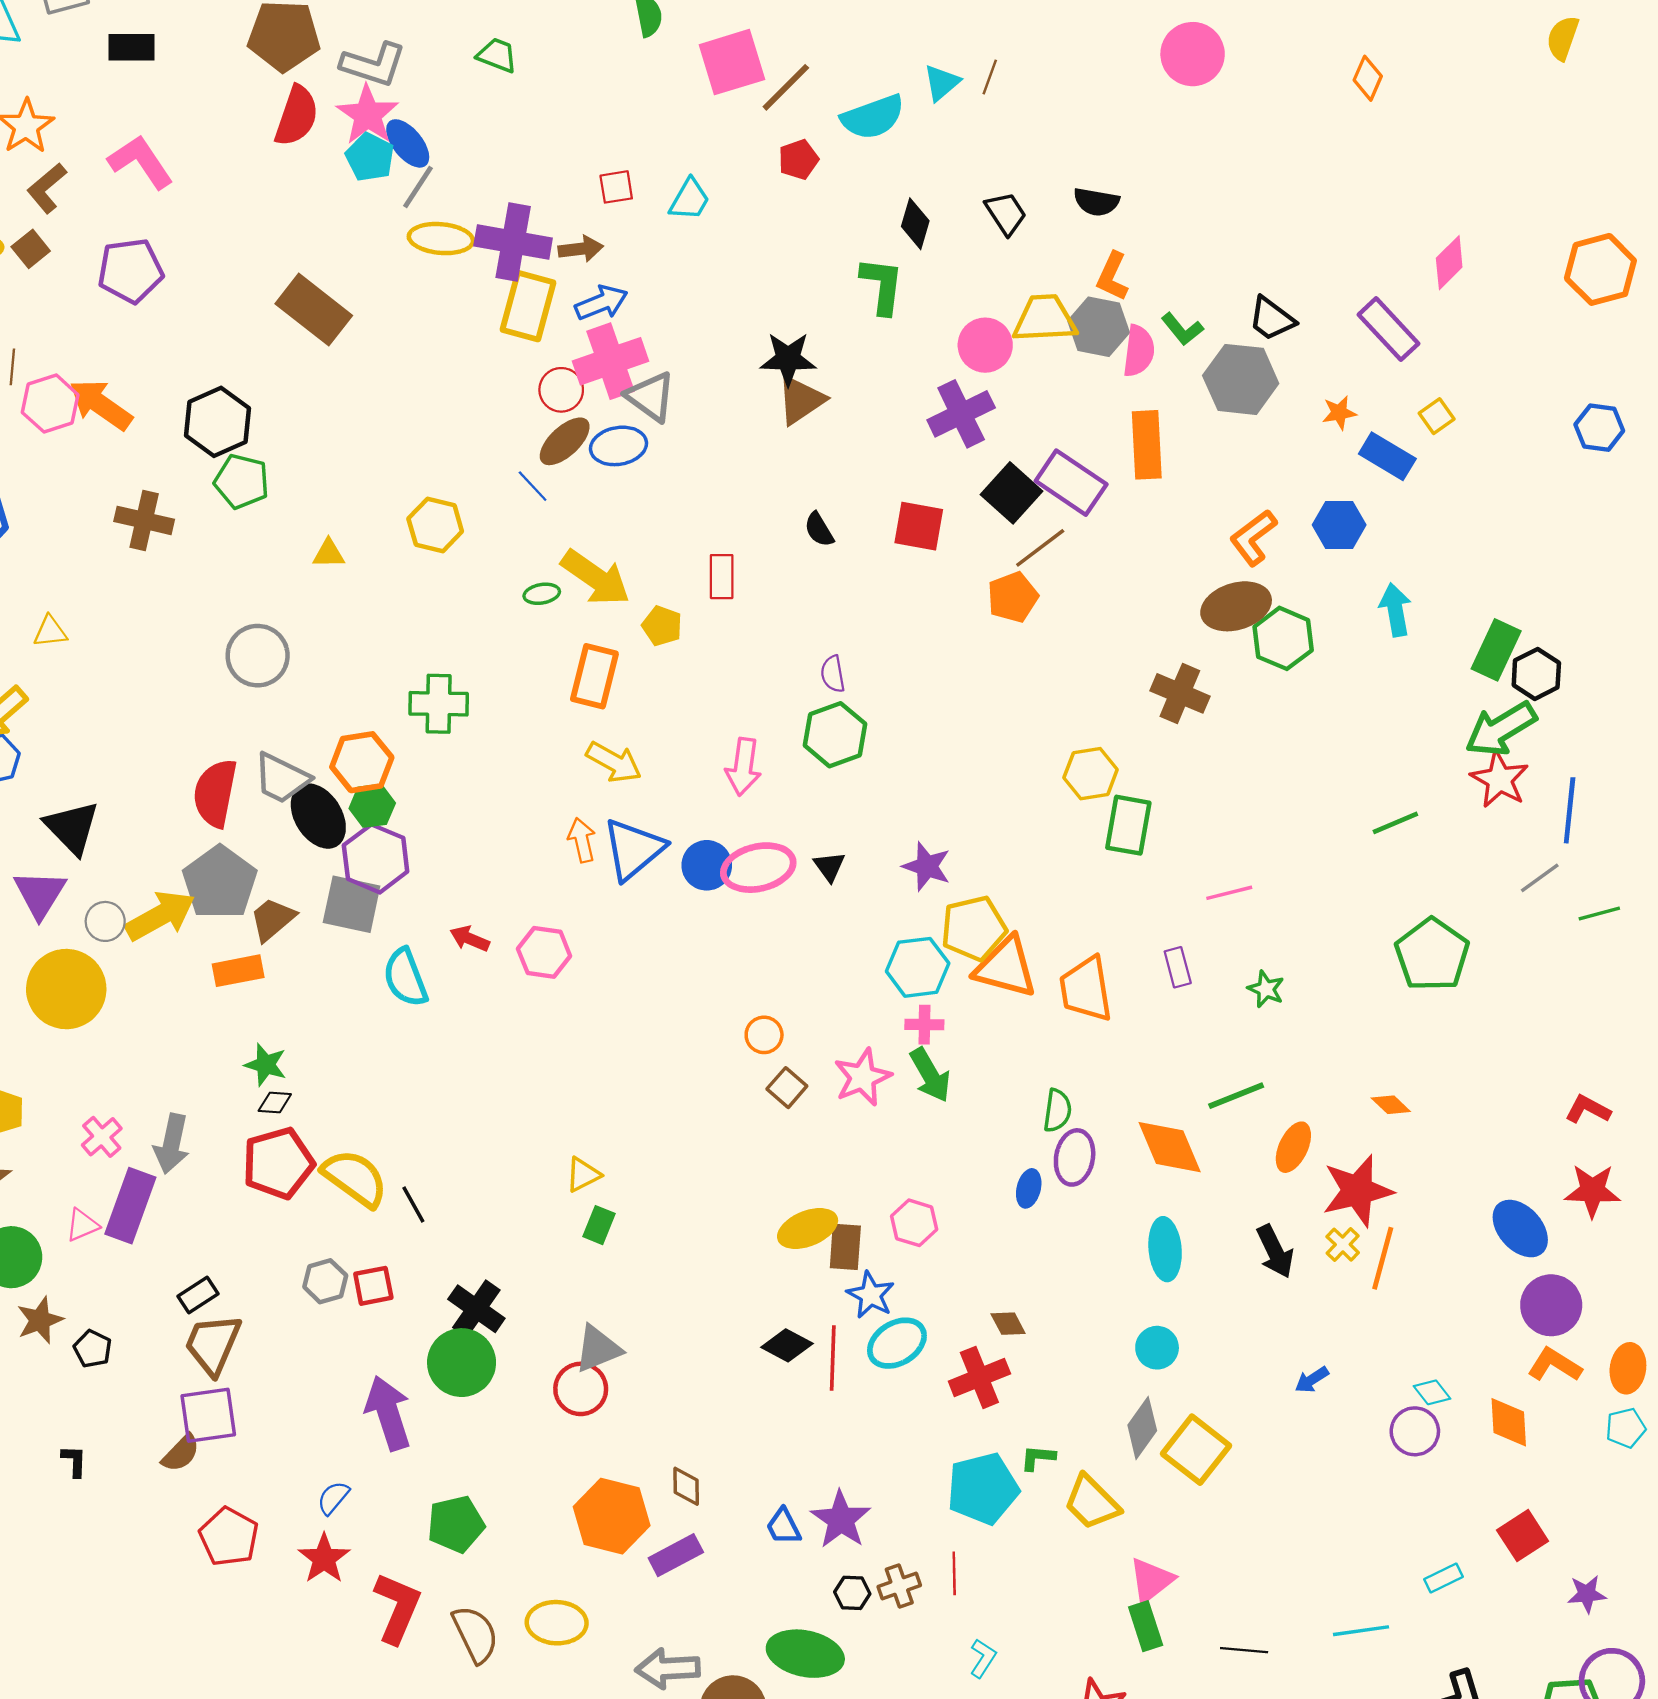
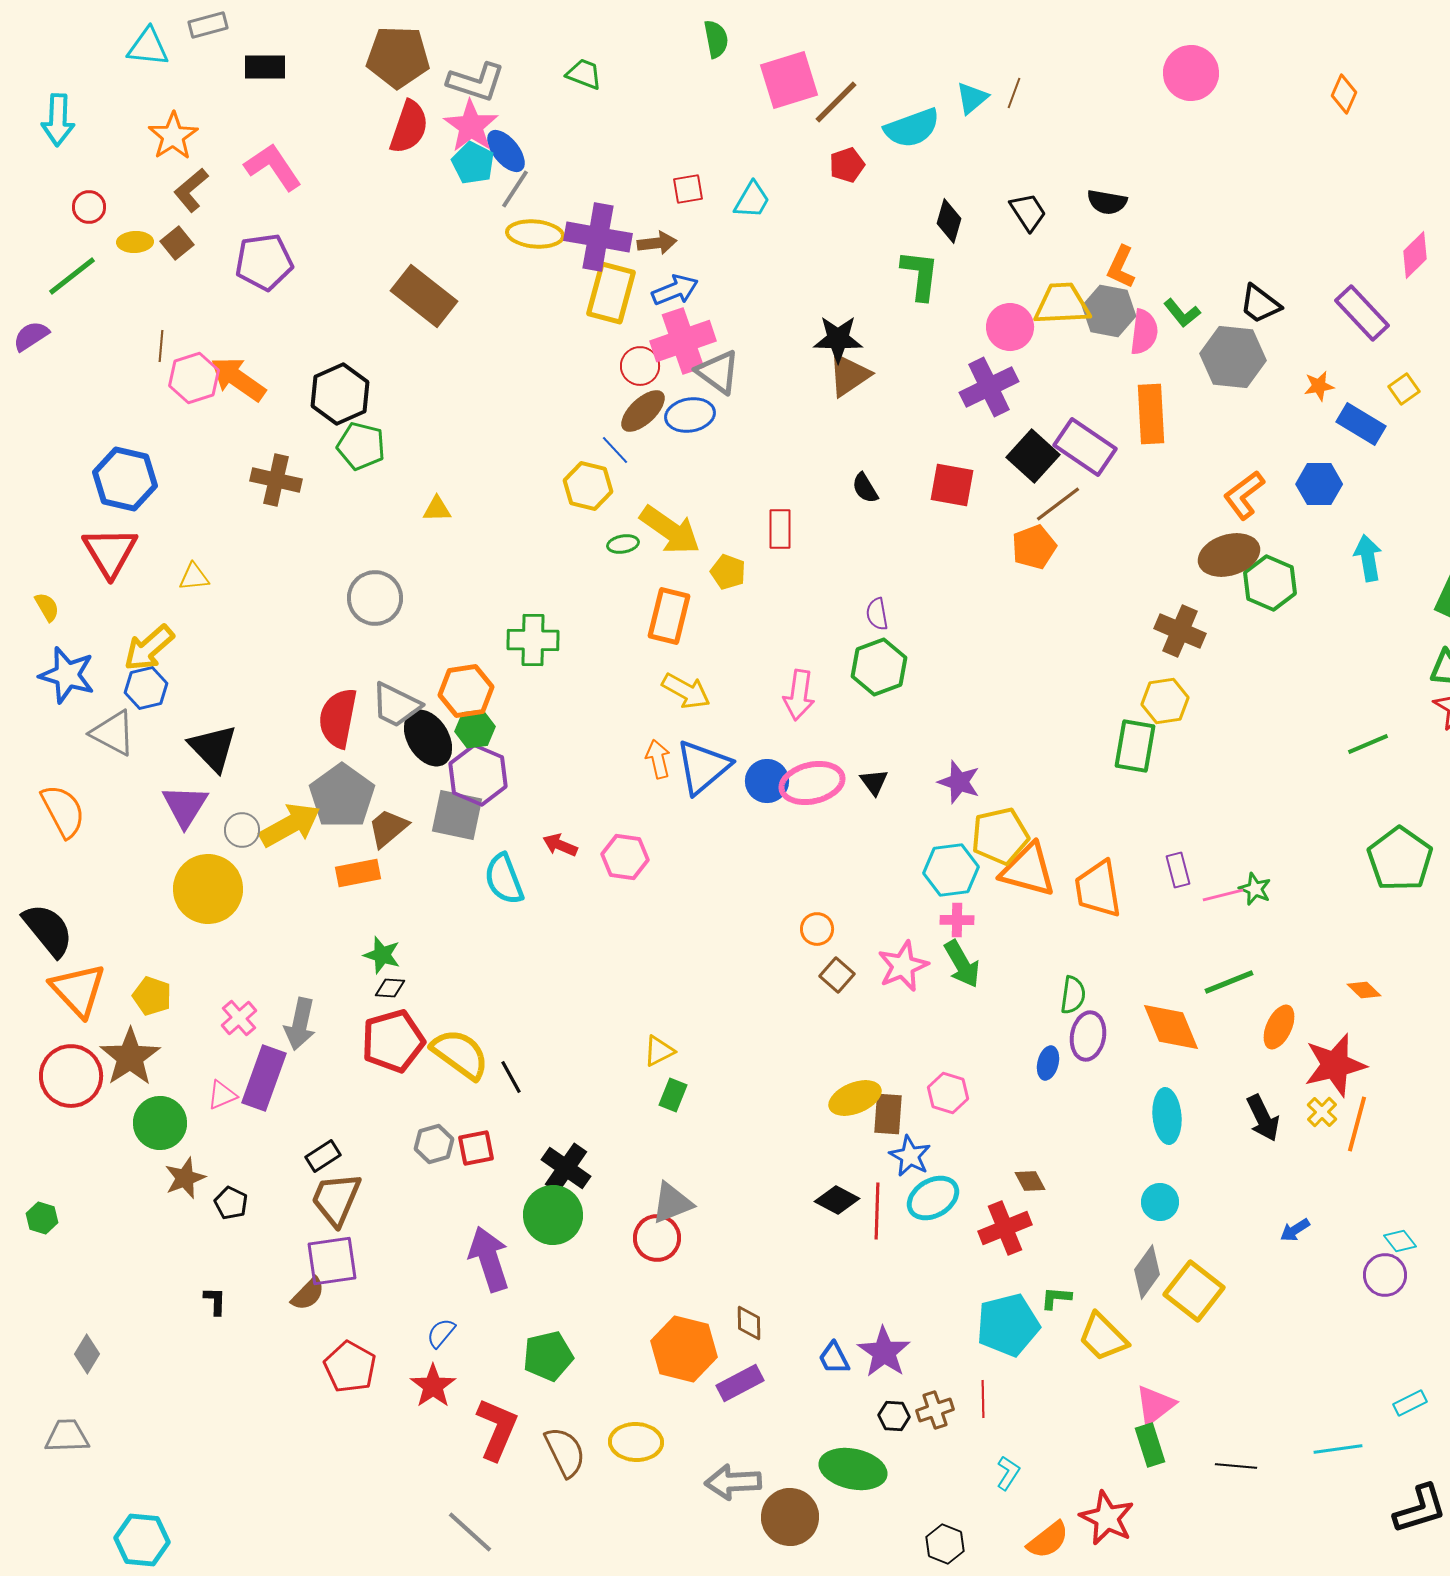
yellow hexagon: (435, 525) -> (588, 486), moved
yellow hexagon: (1091, 774) -> (1165, 701), moved
pink line: (1229, 893) -> (1223, 895), moved

